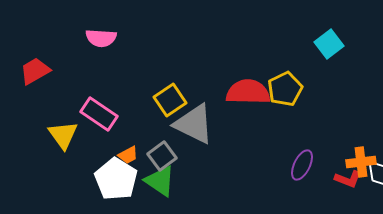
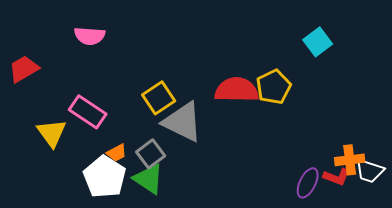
purple ellipse: (302, 165) -> (308, 183), moved

